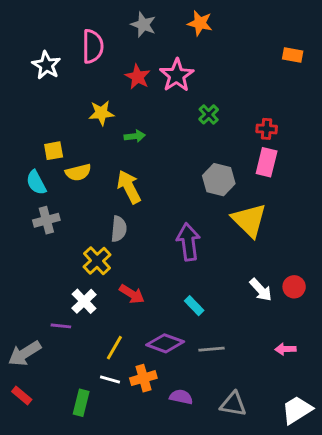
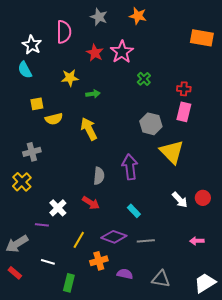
orange rectangle: (293, 55) -> (202, 38), size x1.6
cyan semicircle: (36, 183) -> (25, 70), moved
gray semicircle: (119, 229) -> (99, 176), moved
yellow cross: (97, 261) -> (22, 182), moved
white line: (110, 380) -> (48, 262), moved
green rectangle: (81, 403) -> (69, 283), moved

